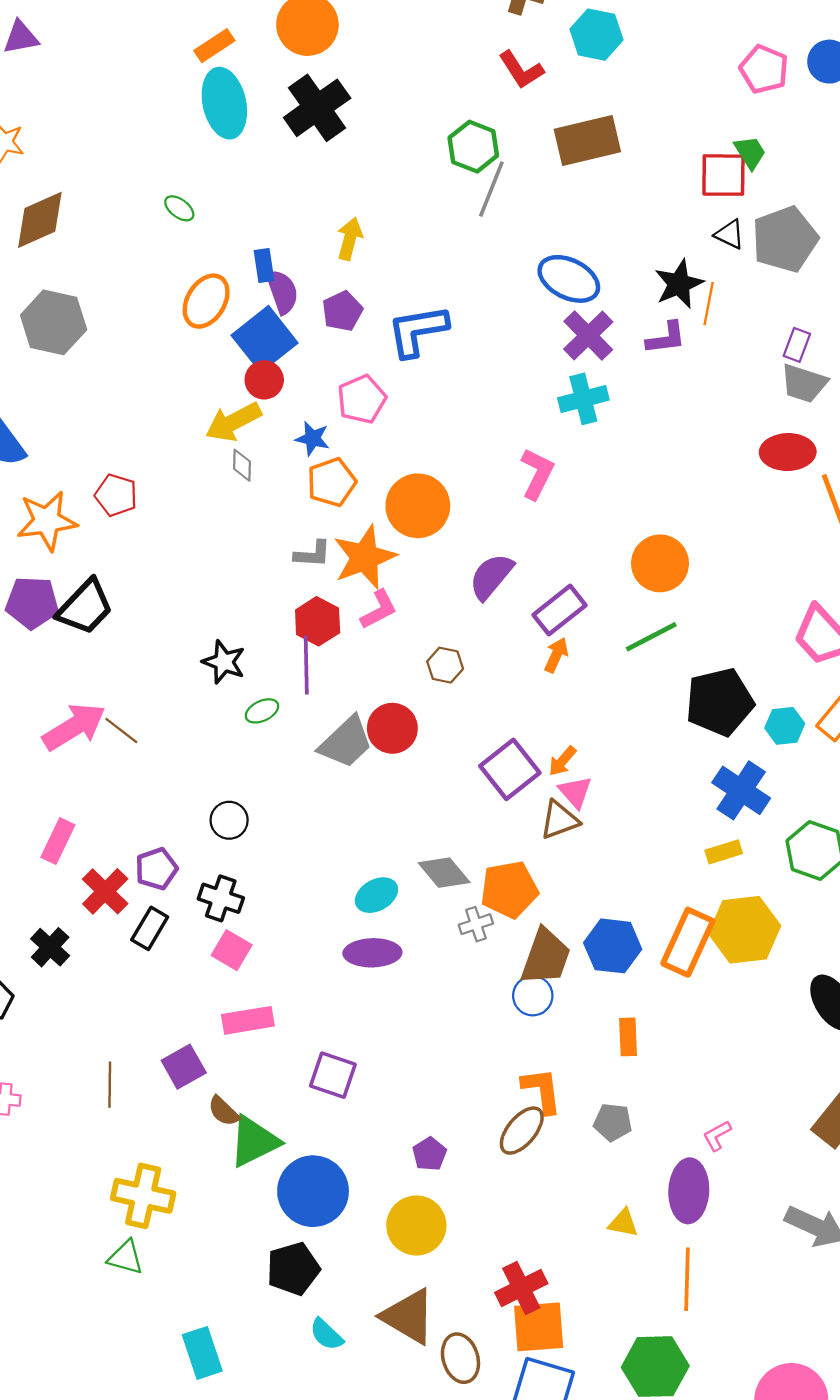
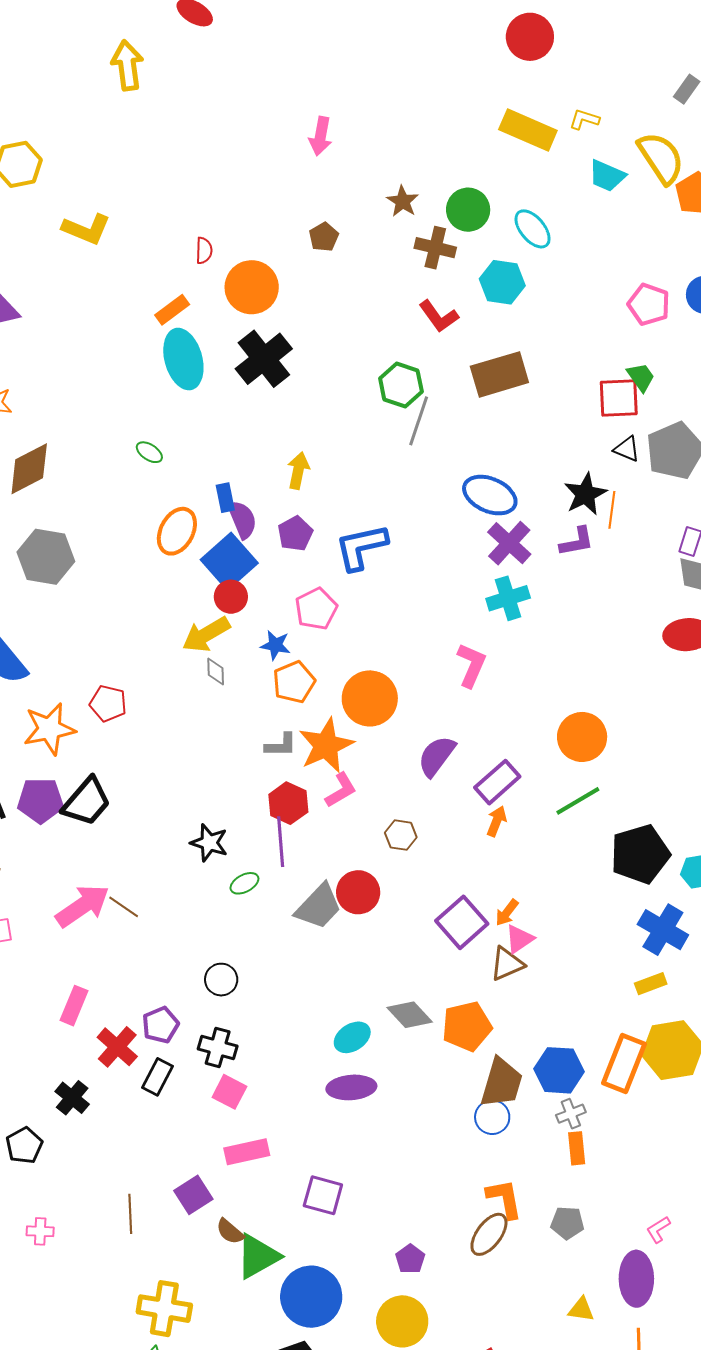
pink triangle: (575, 792) -> (519, 939), turned 40
gray cross: (476, 924) -> (571, 1114), moved

